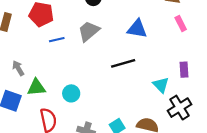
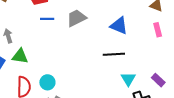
black line: (123, 63) -> (114, 54), moved
purple rectangle: (184, 70) -> (158, 80), moved, turned -56
cyan circle: (71, 93) -> (47, 82), moved

